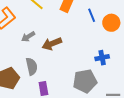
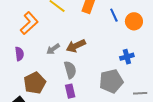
gray arrow: (28, 37) -> (53, 49), moved
gray semicircle: (32, 66) -> (70, 70), moved

